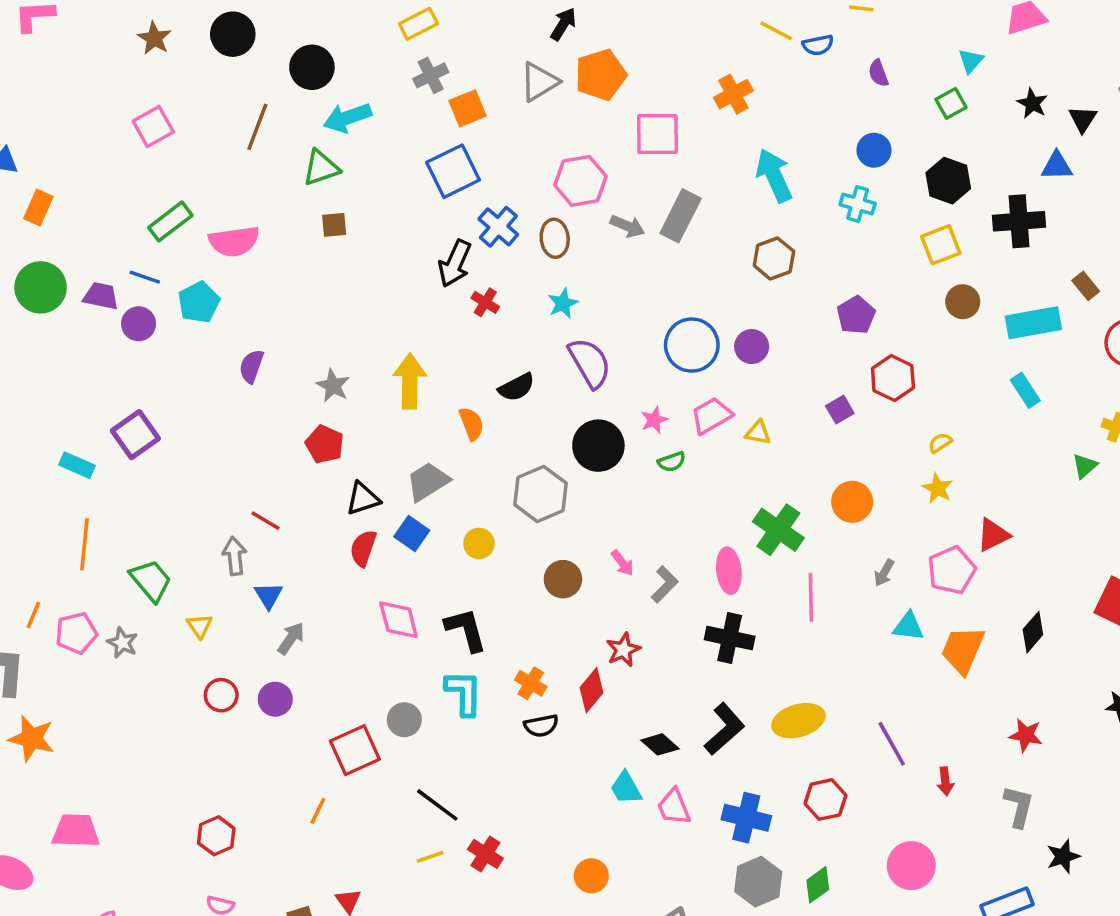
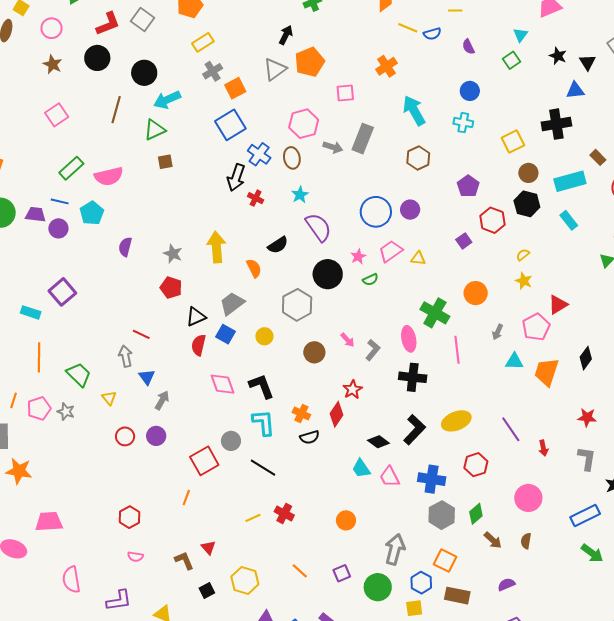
pink square: (658, 134) -> (345, 93), size x0.7
black hexagon: (948, 181) -> (527, 204), moved
black line: (437, 805) -> (263, 468), moved

